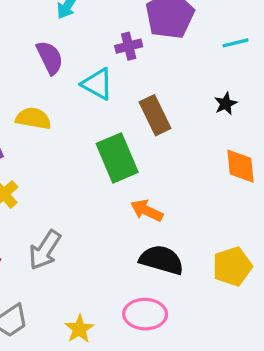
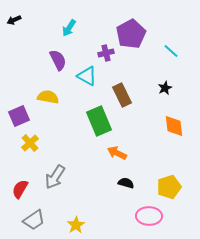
cyan line: (236, 43) -> (171, 51), turned 56
black semicircle: (162, 260) -> (126, 183), size x0.6
pink ellipse: (145, 314) -> (149, 216), moved

